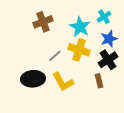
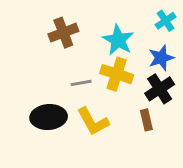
cyan cross: (104, 17) -> (166, 21), moved
gray line: (55, 56) -> (81, 83), turned 32

